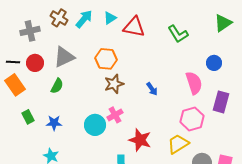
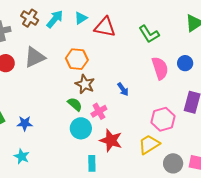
pink semicircle: (194, 83) -> (160, 68), moved
brown star: (114, 84) -> (85, 84), turned -30
green semicircle: (57, 86) -> (75, 104), moved, turned -77
pink cross: (115, 115) -> (99, 111), moved
cyan circle: (95, 125) -> (81, 128), moved

